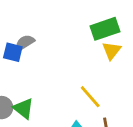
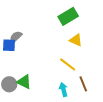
yellow triangle: (112, 51) -> (76, 40), moved, turned -32

